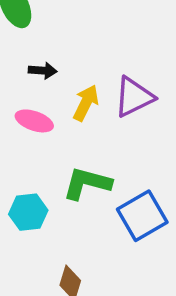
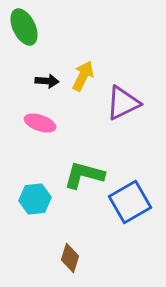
yellow arrow: (86, 103) -> (83, 76), moved

